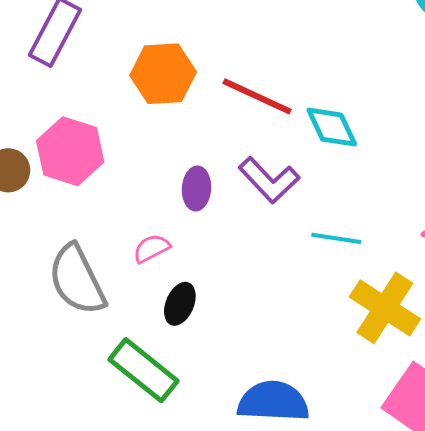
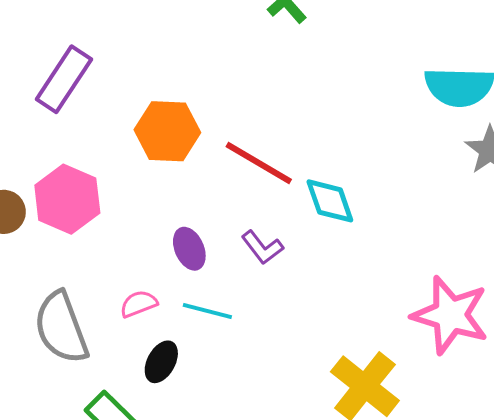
purple L-shape: (269, 180) -> (262, 247), size x0.7
purple ellipse: (197, 189) -> (189, 249), turned -33
cyan line: (336, 238) -> (207, 311), moved

